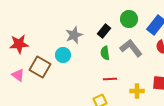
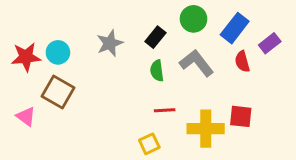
cyan circle: (63, 55) -> (58, 52), moved
pink triangle: (18, 75) -> (26, 116), moved
yellow cross: (137, 91) -> (206, 129), size x1.6

